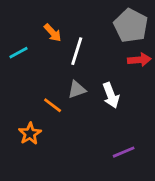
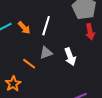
orange arrow: (53, 33) -> (24, 28), moved
red arrow: (139, 60) -> (90, 32), turned 84

